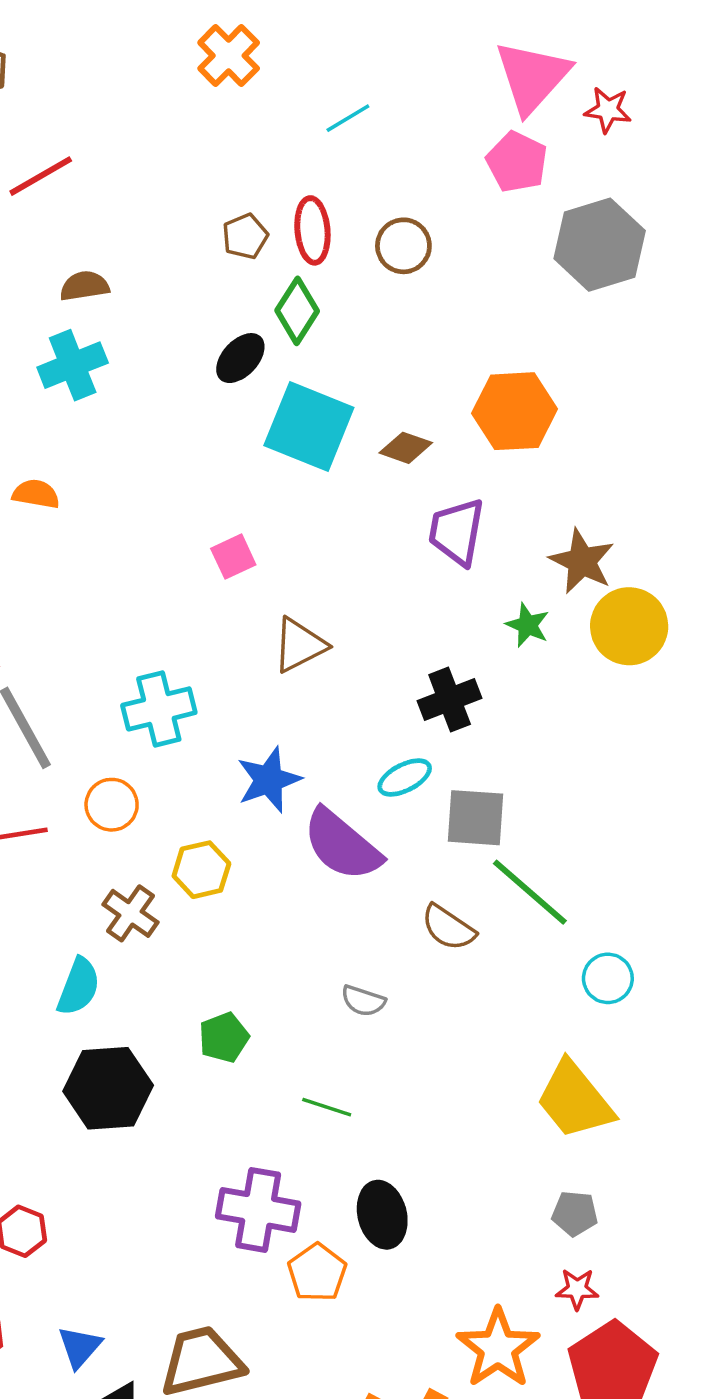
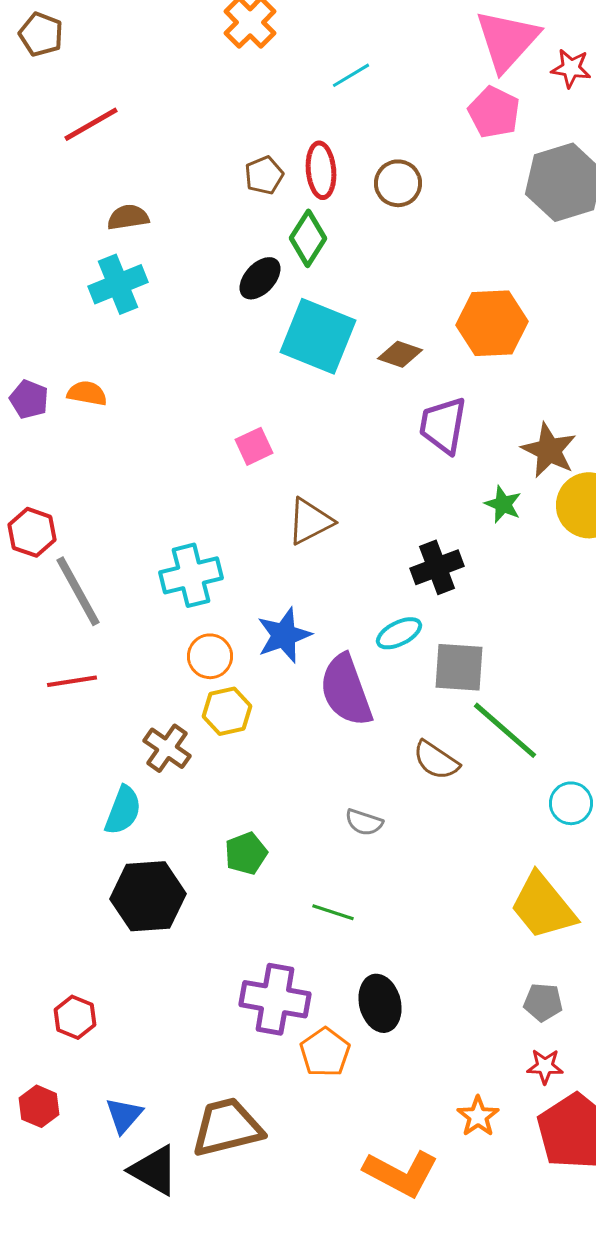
orange circle: (112, 805) -> (210, 656), moved
purple semicircle: (342, 845) -> (346, 690), turned 30
orange star: (498, 1348) -> (478, 1116), size x0.6

